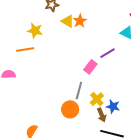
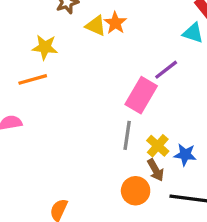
pink rectangle: (90, 67) -> (141, 95), size x1.5
orange circle: (70, 109) -> (136, 191), moved
brown arrow: (102, 115) -> (156, 170), moved

